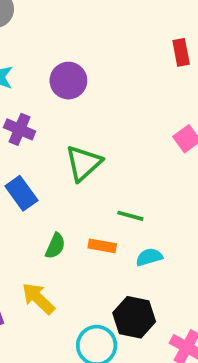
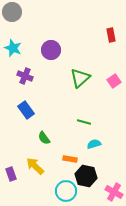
green triangle: (83, 163) -> (80, 78), moved
green semicircle: (55, 246) -> (44, 138), turned 120
orange rectangle: (102, 246) -> (70, 159), moved

